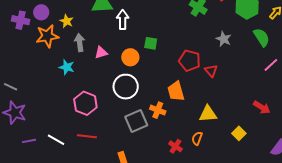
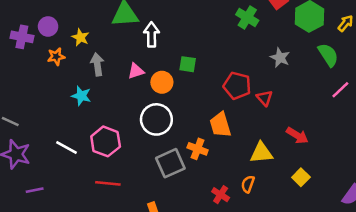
orange star: (47, 36) -> (56, 57), size x0.6
pink triangle: (101, 53) -> (136, 71), moved
red arrow: (262, 107) -> (297, 135), moved
white line: (56, 140) -> (66, 148), moved

